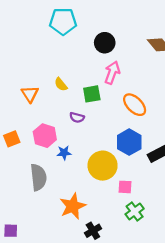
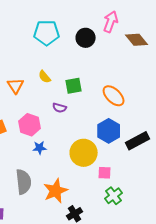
cyan pentagon: (63, 21) -> (47, 33), moved
pink arrow: (112, 73) -> (111, 22), moved
blue star: (64, 153) -> (40, 148), moved
gray semicircle: (38, 177) -> (24, 182), moved

